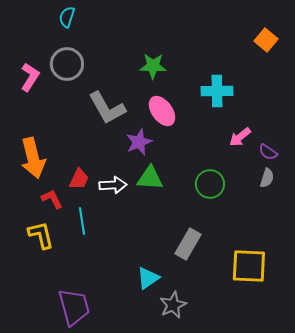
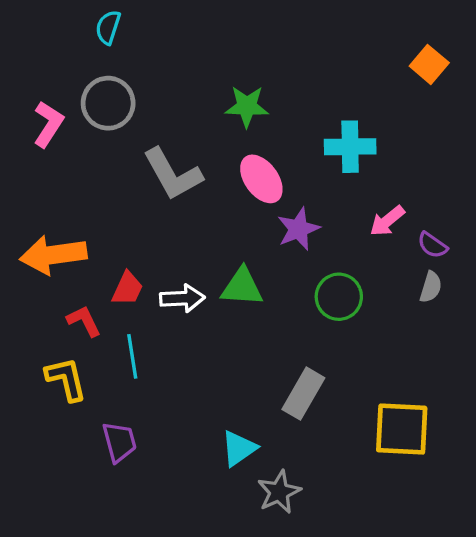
purple star: (139, 142) -> (298, 229), moved
orange arrow: (33, 158) -> (53, 255), turned 96
purple trapezoid: (74, 307) -> (119, 442), moved, size x0.7

